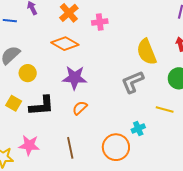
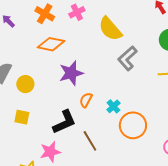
yellow semicircle: (147, 52) -> (110, 29), moved
black L-shape: (42, 106) -> (64, 122), moved
cyan cross: (138, 128) -> (113, 106), moved

